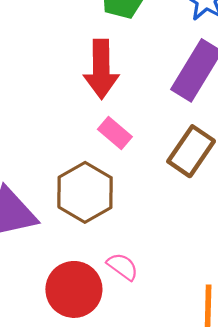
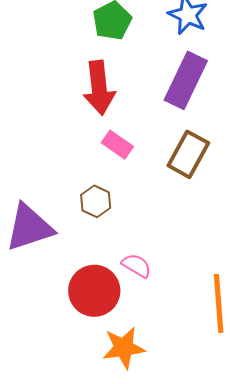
brown hexagon: (85, 192) -> (96, 201), size x0.6

